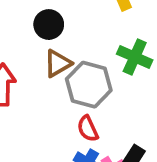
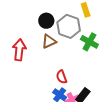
gray hexagon: (89, 85) -> (69, 26), moved

